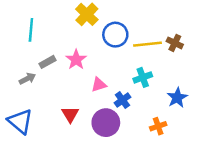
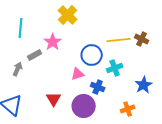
blue circle: (115, 35) -> (92, 55), moved
pink star: (76, 60) -> (53, 42), moved
gray arrow: (27, 79) -> (18, 69), turned -40
blue cross: (122, 100) -> (98, 87), turned -32

